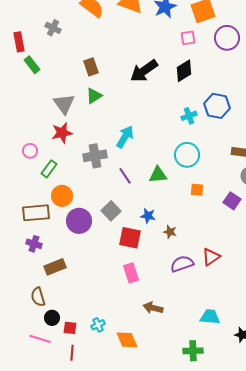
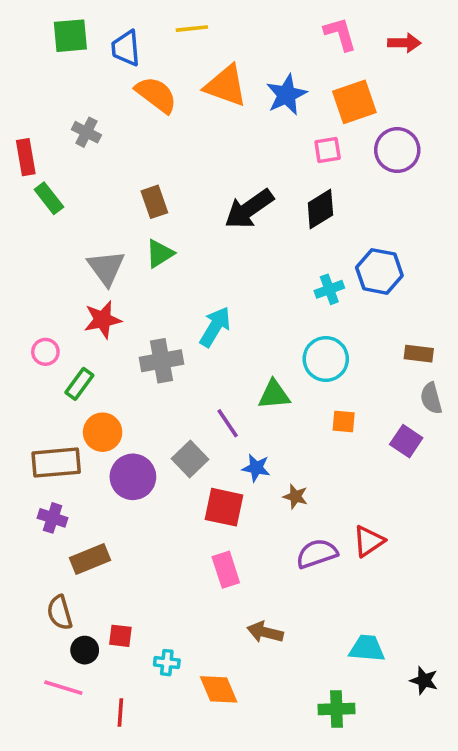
purple line: (125, 176) -> (228, 423), moved
cyan cross: (98, 325) -> (167, 663), turned 32
red square: (70, 328) -> (120, 636), moved

